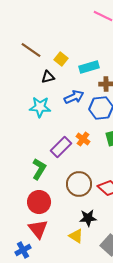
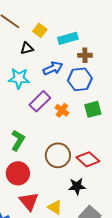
purple rectangle: (61, 147) -> (40, 101), moved
black star: (88, 218) -> (77, 186), moved
red triangle: (38, 229) -> (29, 201), moved

